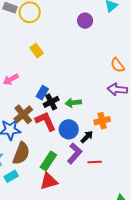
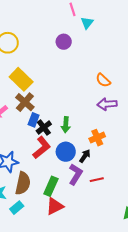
yellow rectangle: (37, 51) -> (21, 79), size x1.6
green arrow: (73, 103) -> (66, 125), turned -70
brown cross: (23, 114) -> (25, 102), moved
red L-shape: (46, 121) -> (42, 148), turned 85

